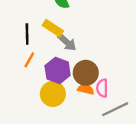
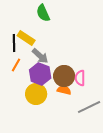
yellow rectangle: (53, 28) -> (26, 38), moved
gray arrow: (67, 42) -> (40, 56), moved
pink semicircle: (102, 88) -> (80, 78), moved

